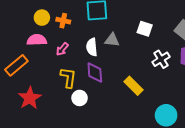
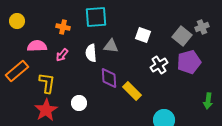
yellow circle: (42, 18) -> (17, 21), moved
purple diamond: (95, 73) -> (109, 78), moved
yellow L-shape: (68, 78) -> (47, 83), moved
red star: (30, 98) -> (46, 110), moved

